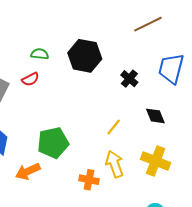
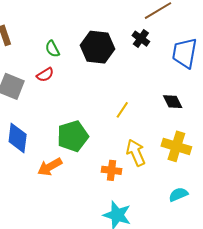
green semicircle: (40, 54) -> (52, 49), turned -120
black cross: (129, 79) -> (141, 39), moved
yellow line: (114, 127) -> (122, 110), moved

